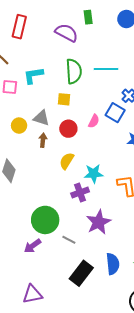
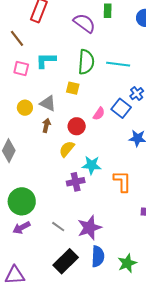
red circle: (68, 129) -> (77, 126), moved
green circle: (45, 220) -> (22, 201), moved
purple star: (99, 222) -> (89, 228), moved

